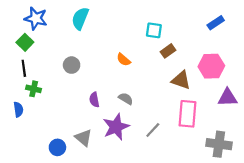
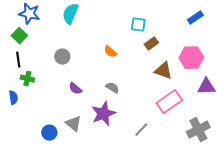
purple semicircle: (94, 100) -> (75, 89), moved, turned -40
pink rectangle: (187, 114) -> (169, 102), turned 50
gray line: (153, 130) -> (141, 130), moved
gray cross: (219, 144) -> (198, 130), turned -35

